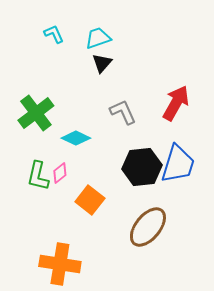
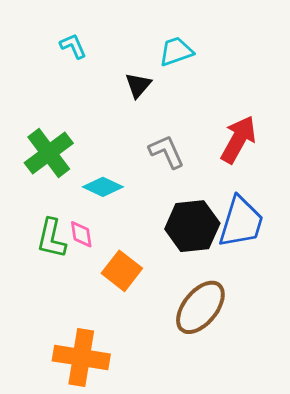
cyan trapezoid: (98, 38) -> (176, 51), moved
pink diamond: (60, 173) -> (81, 234), turned -60

